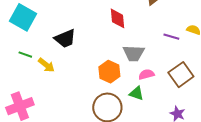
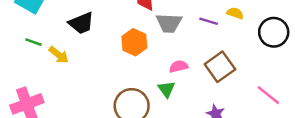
gray trapezoid: (134, 53) -> (169, 23), moved
orange hexagon: (109, 72) -> (134, 42), moved
green triangle: (136, 93) -> (167, 89), turned 35

